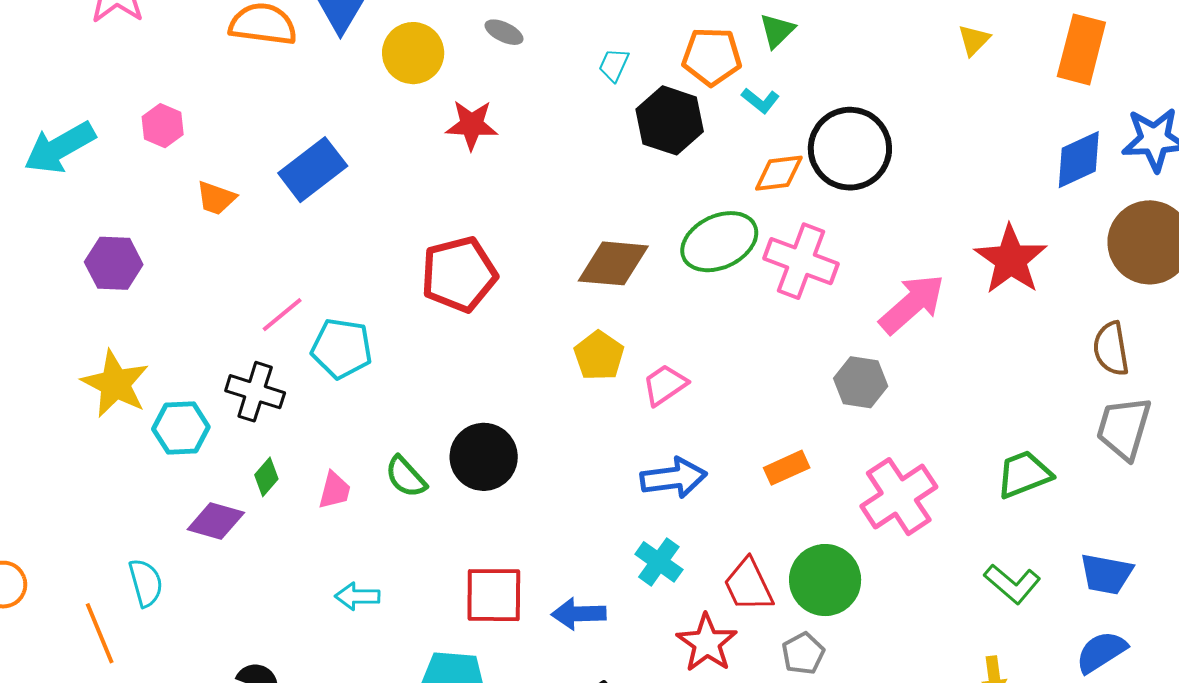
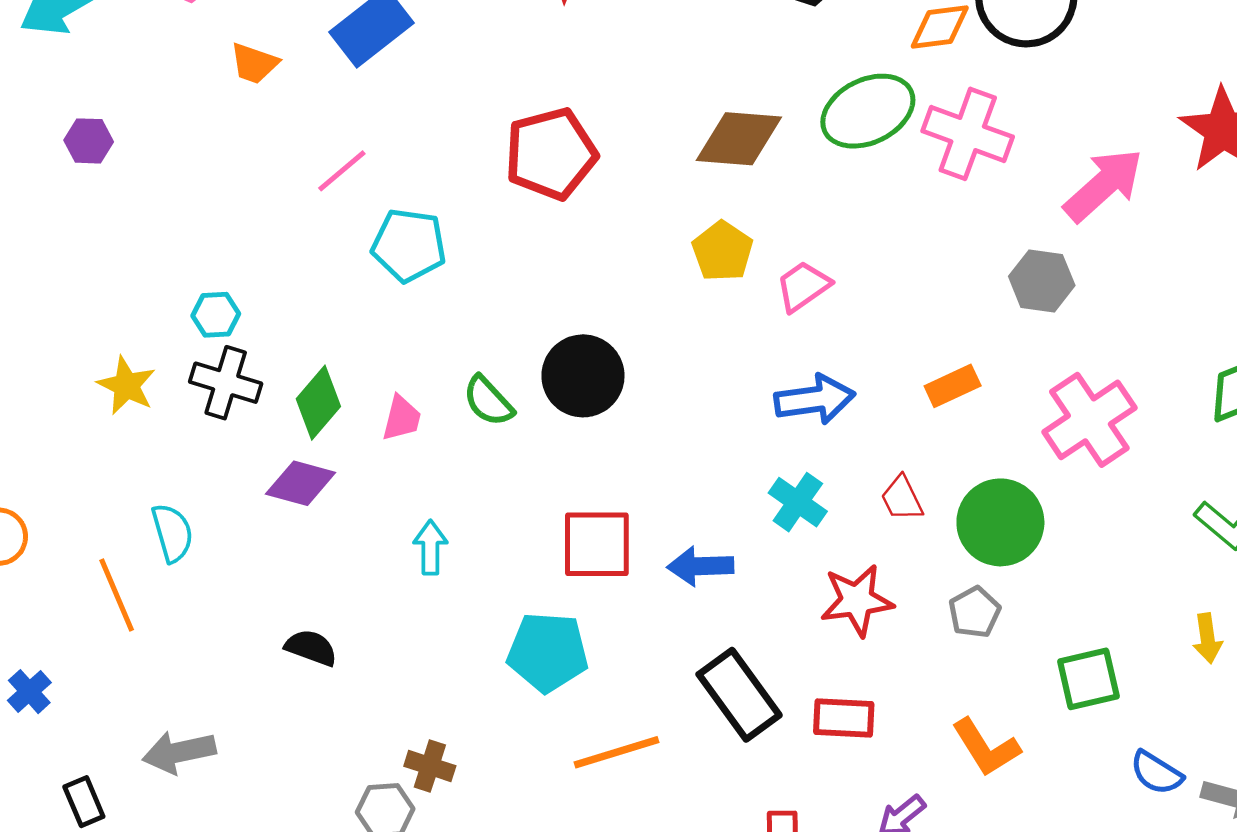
purple hexagon: (114, 263) -> (89, 141), moved, size x0.7
pink line: (282, 315) -> (342, 171), moved
yellow star: (115, 384) -> (126, 386), moved, size x0.7
black cross: (255, 392) -> (226, 383), moved
cyan hexagon: (181, 428) -> (216, 315), moved, size x0.7
green diamond: (266, 477) -> (318, 403), size x1.5
purple diamond: (216, 521) -> (301, 483), moved
red trapezoid: (748, 585) -> (902, 498), moved, size x0.7
cyan arrow: (357, 596) -> (430, 547), turned 90
red star: (707, 643) -> (857, 600), turned 30

